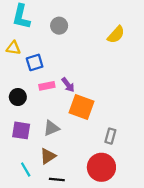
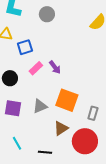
pink rectangle: (47, 86) -> (36, 68), turned -32
orange square: (81, 107) -> (67, 100), moved
brown triangle: (48, 156) -> (61, 128), moved

